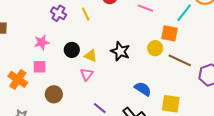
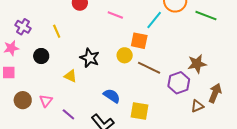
purple cross: (58, 13) -> (23, 27), moved
yellow line: (86, 14) -> (57, 31), moved
yellow triangle: (91, 56) -> (70, 76), moved
pink triangle: (87, 74) -> (46, 101), moved

